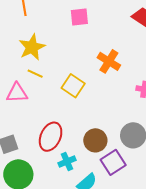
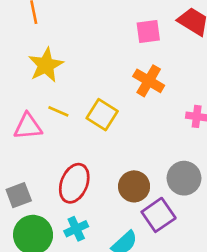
pink square: (79, 17) -> (148, 31), moved
yellow line: (35, 74) -> (58, 111), moved
cyan cross: (67, 162) -> (76, 229), moved

